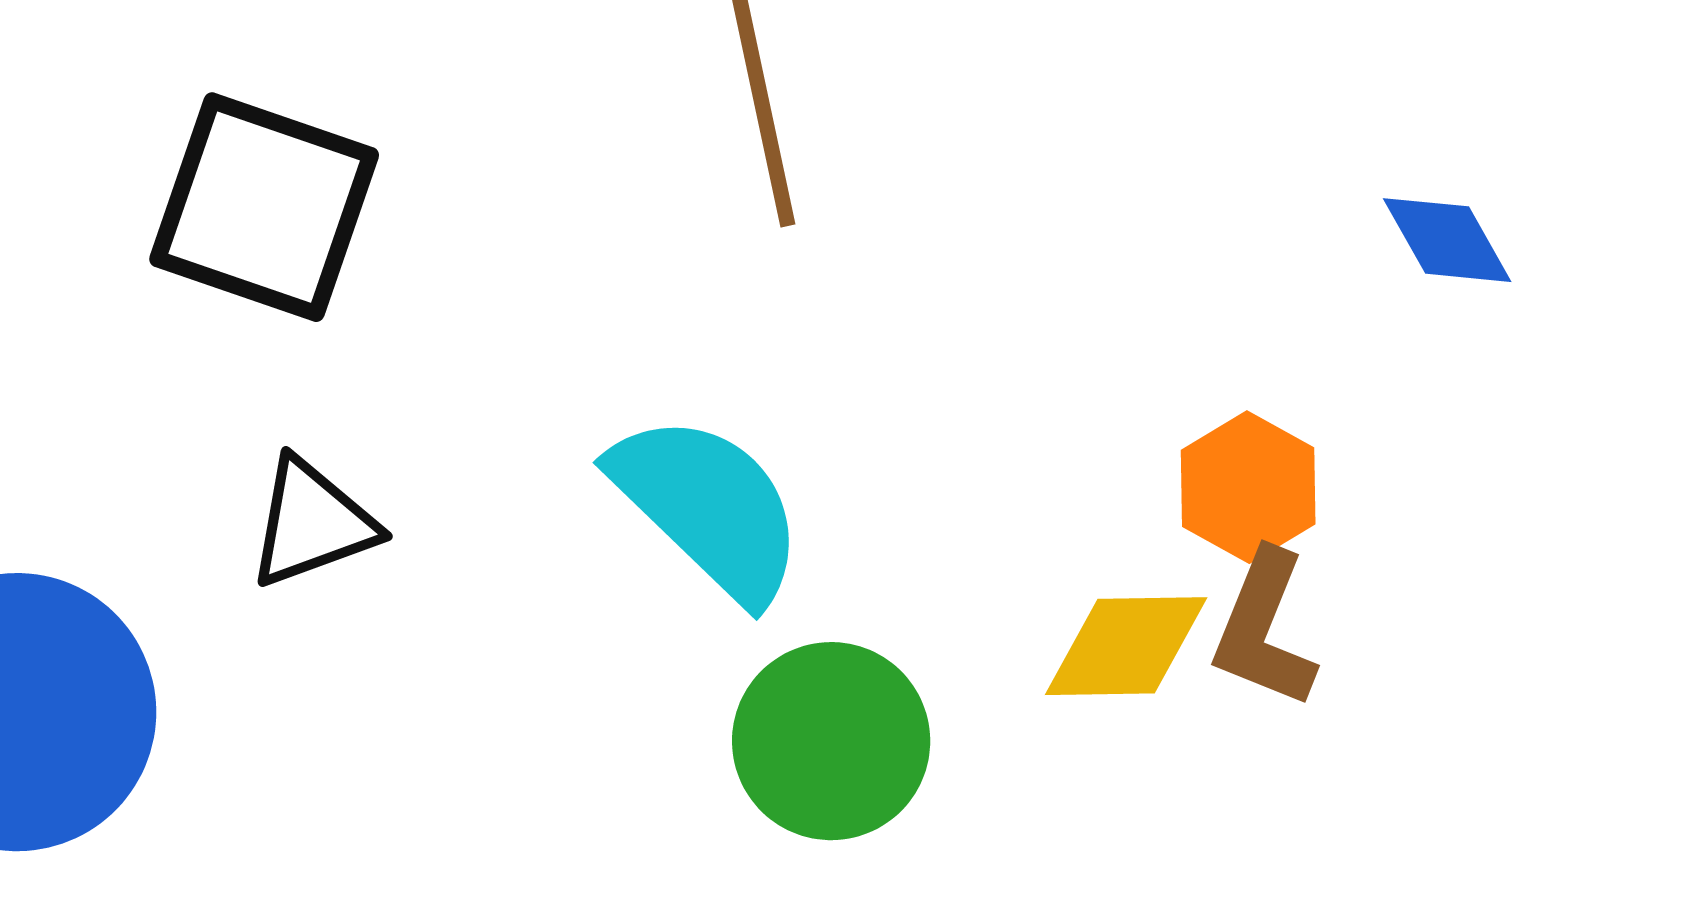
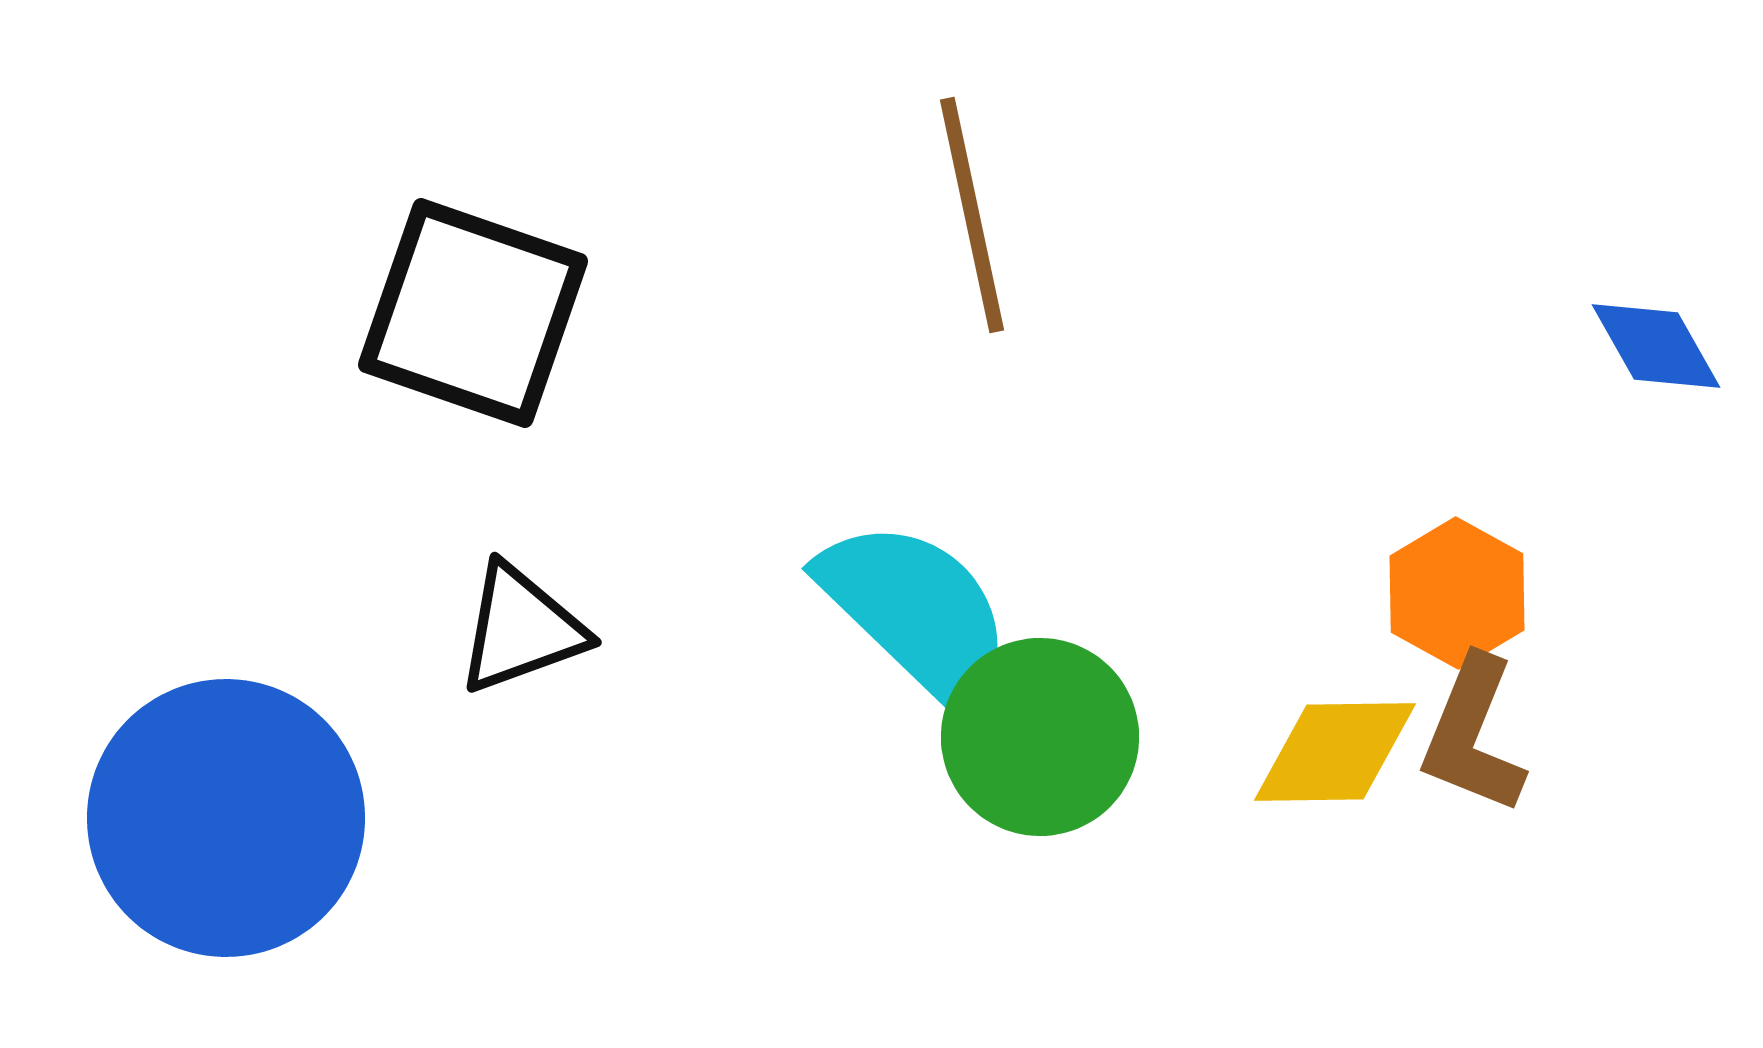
green circle: (831, 741) -> (1040, 737), moved

